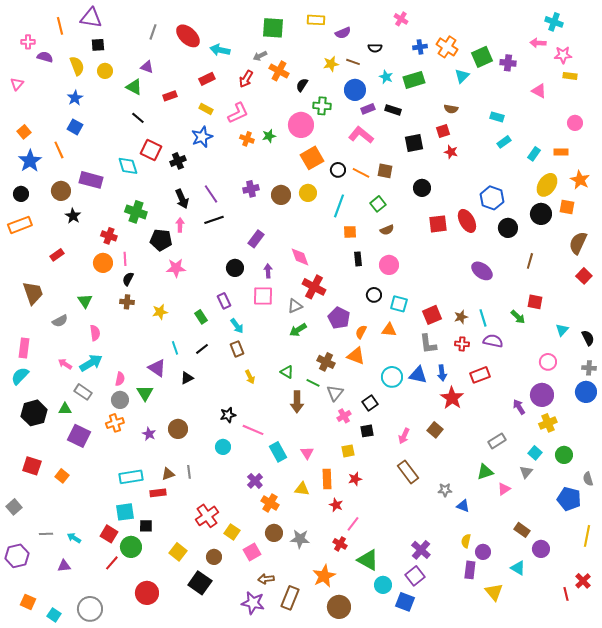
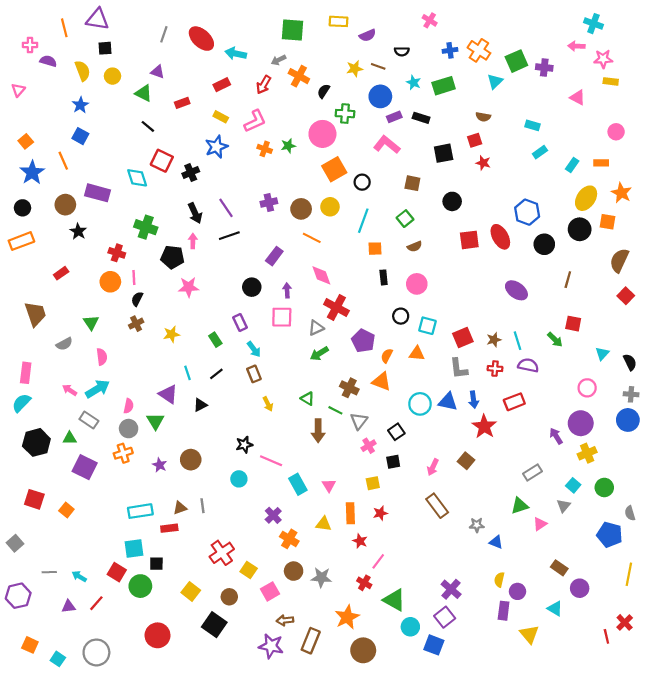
orange line: (361, 173) -> (312, 238), moved
brown cross: (127, 302) -> (136, 324), turned -32
red line: (112, 563) -> (96, 603), moved

